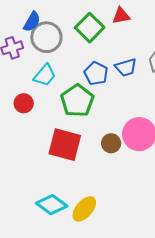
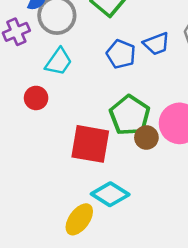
green pentagon: (77, 101) -> (130, 115), moved
cyan diamond: (52, 205) -> (110, 194), moved
yellow ellipse: (84, 209) -> (79, 219), moved

